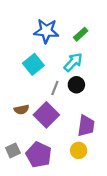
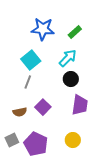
gray line: (55, 88) -> (28, 82), moved
brown semicircle: (22, 110) -> (20, 112), moved
purple square: (46, 115) -> (43, 107), size x0.7
purple trapezoid: (86, 126) -> (80, 105), moved

